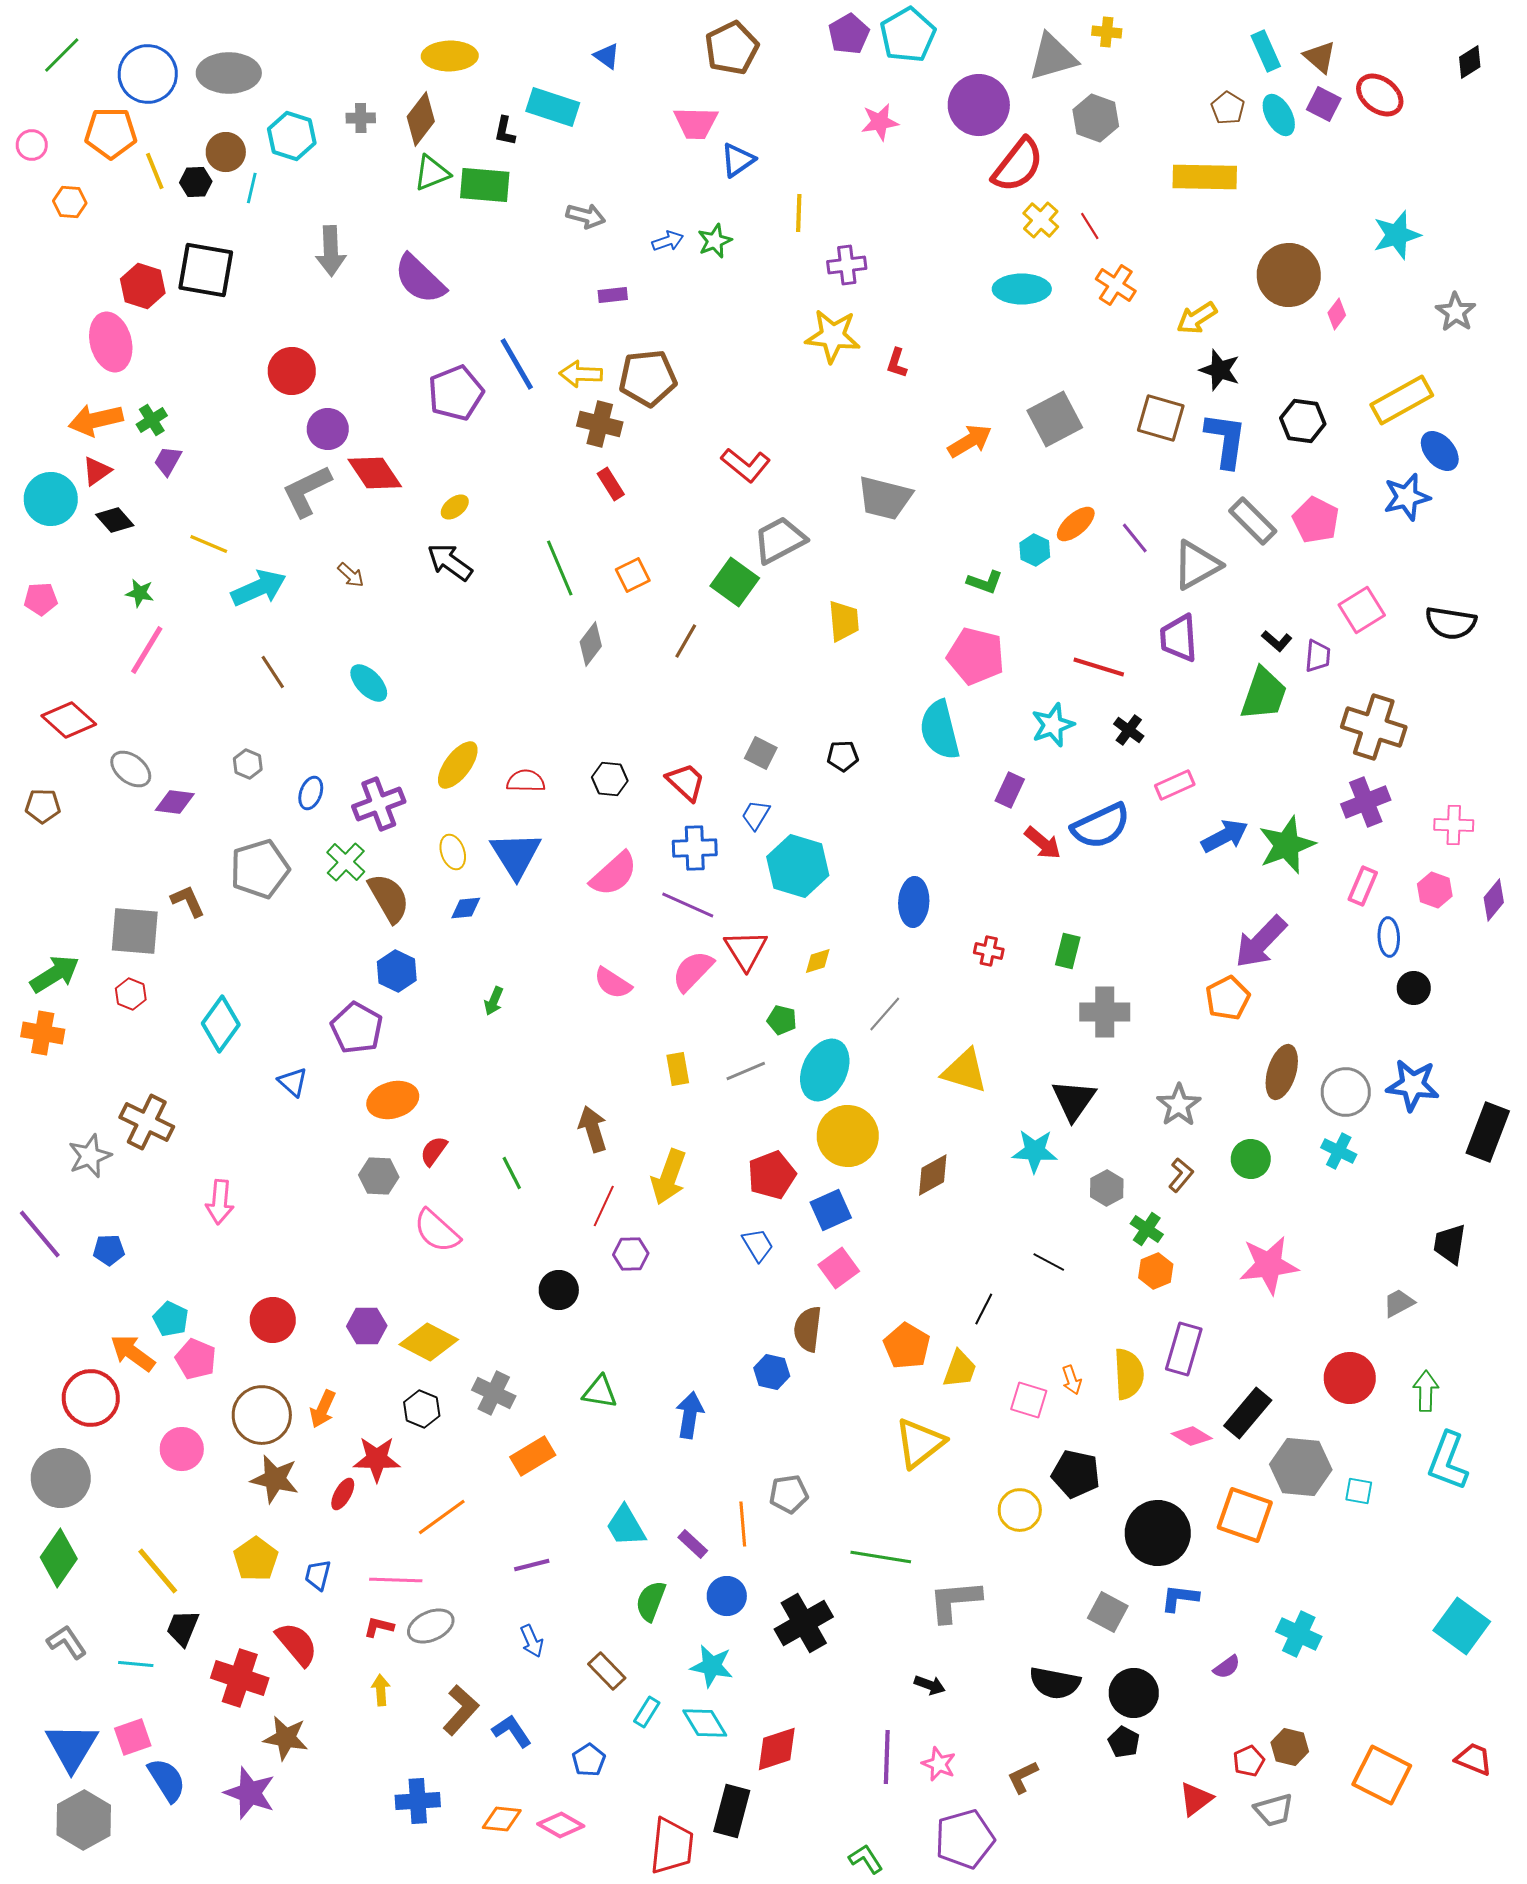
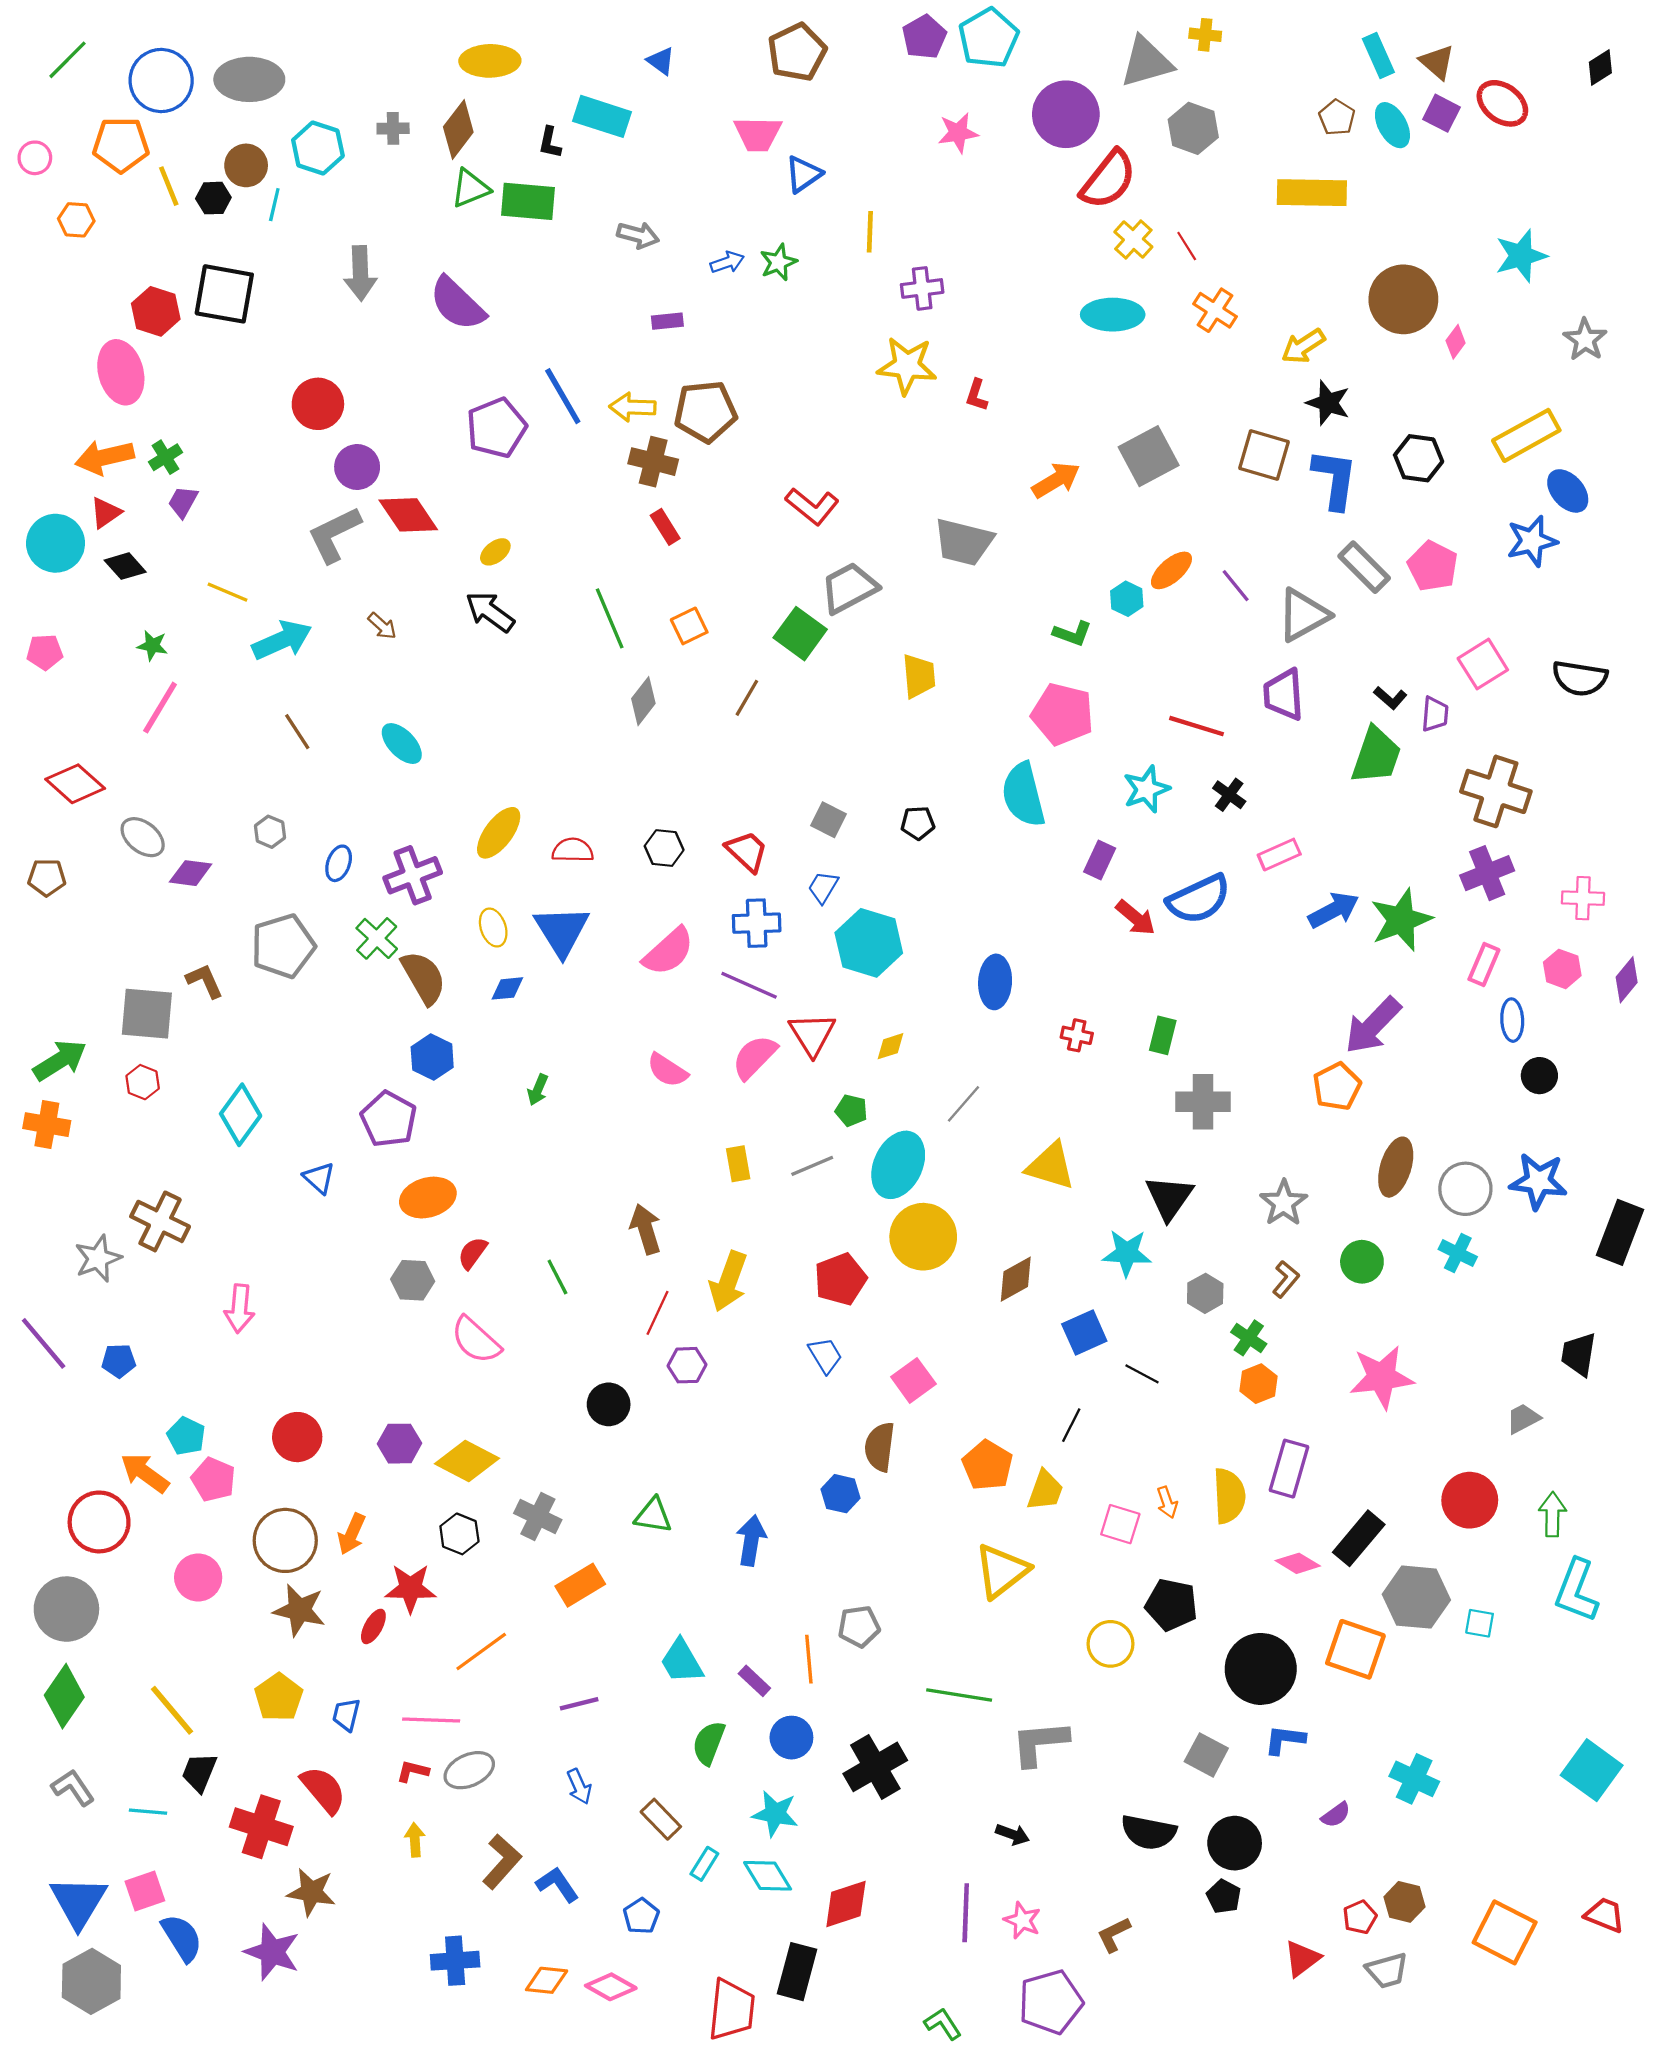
blue square: (831, 1210) -> (1084, 1333), moved

